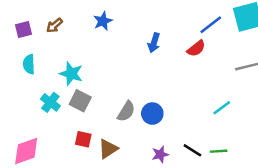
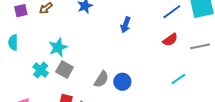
red semicircle: (196, 48) -> (170, 40), moved
cyan semicircle: (29, 64) -> (13, 42), moved
cyan star: (71, 74) -> (58, 47), turned 30

